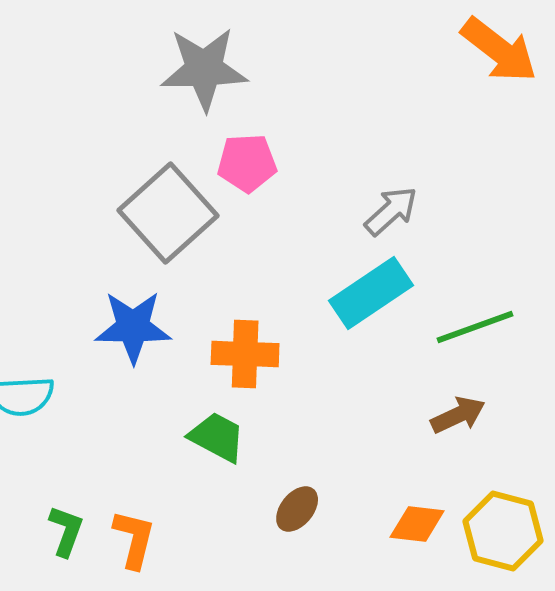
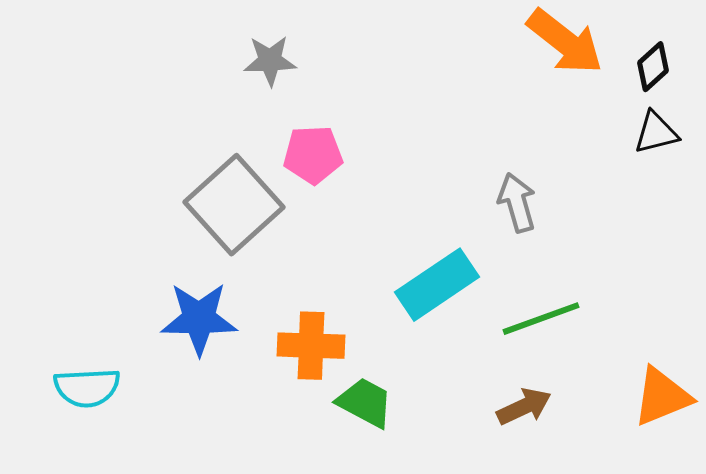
gray star: (204, 69) -> (270, 61), size x0.6
gray arrow: (391, 211) -> (517, 203), moved, turned -64
green trapezoid: (217, 437) -> (365, 403), moved

